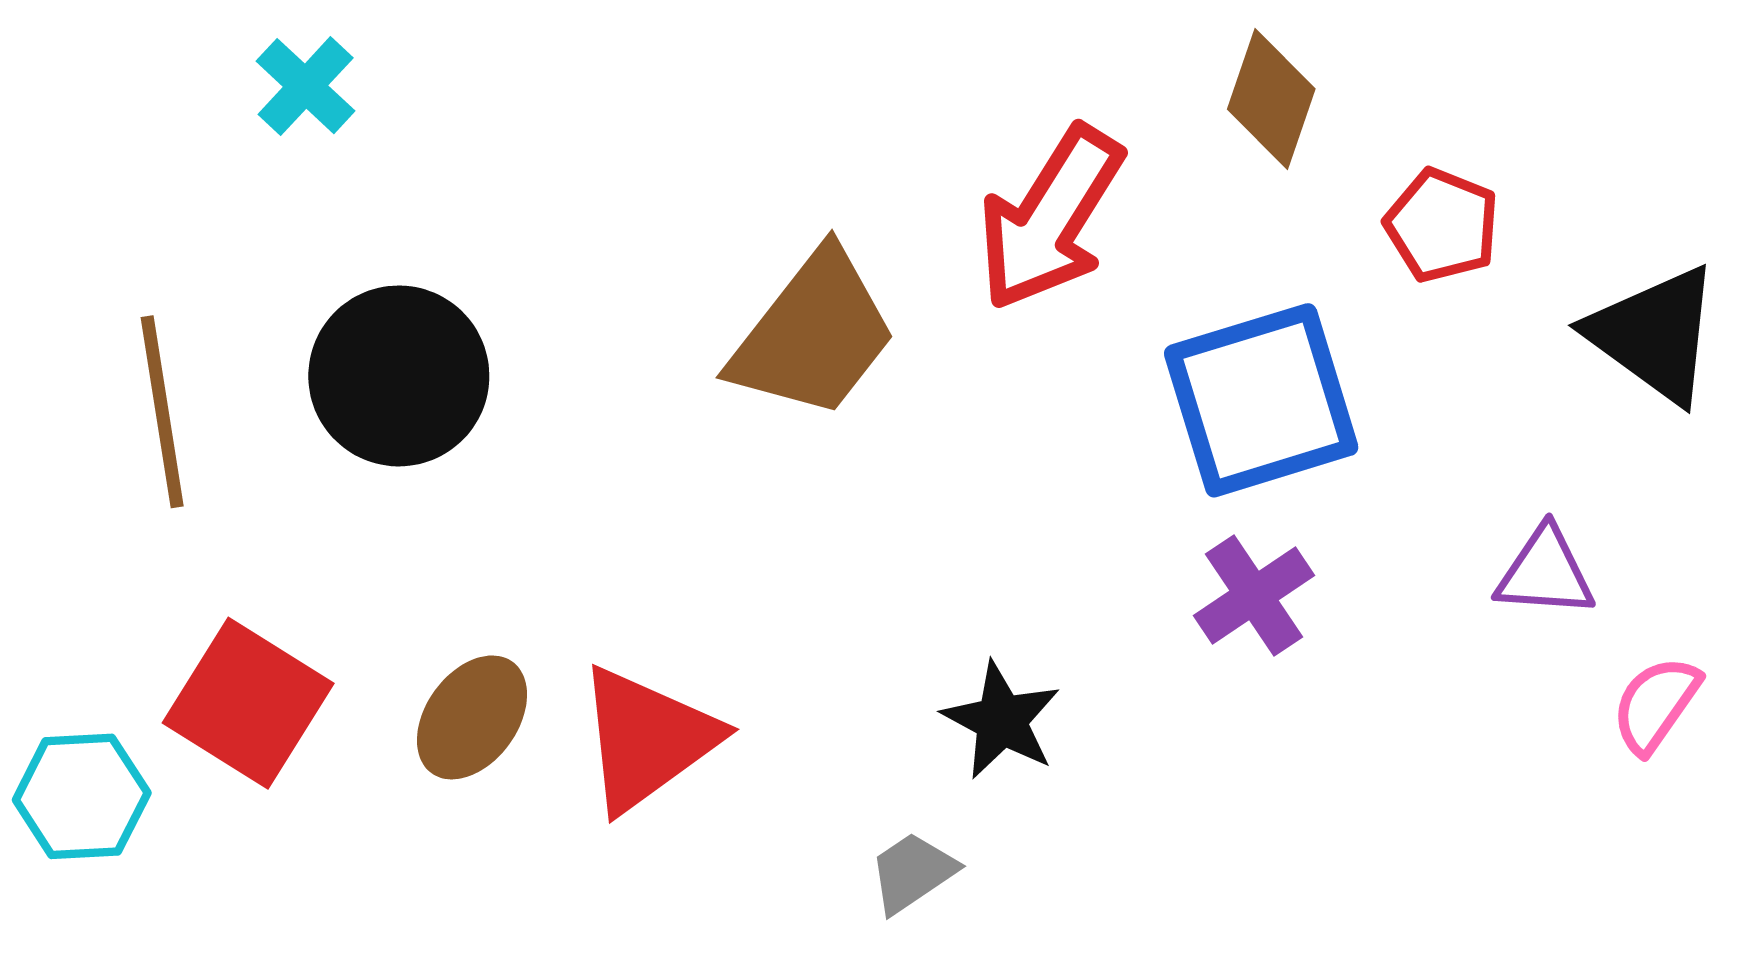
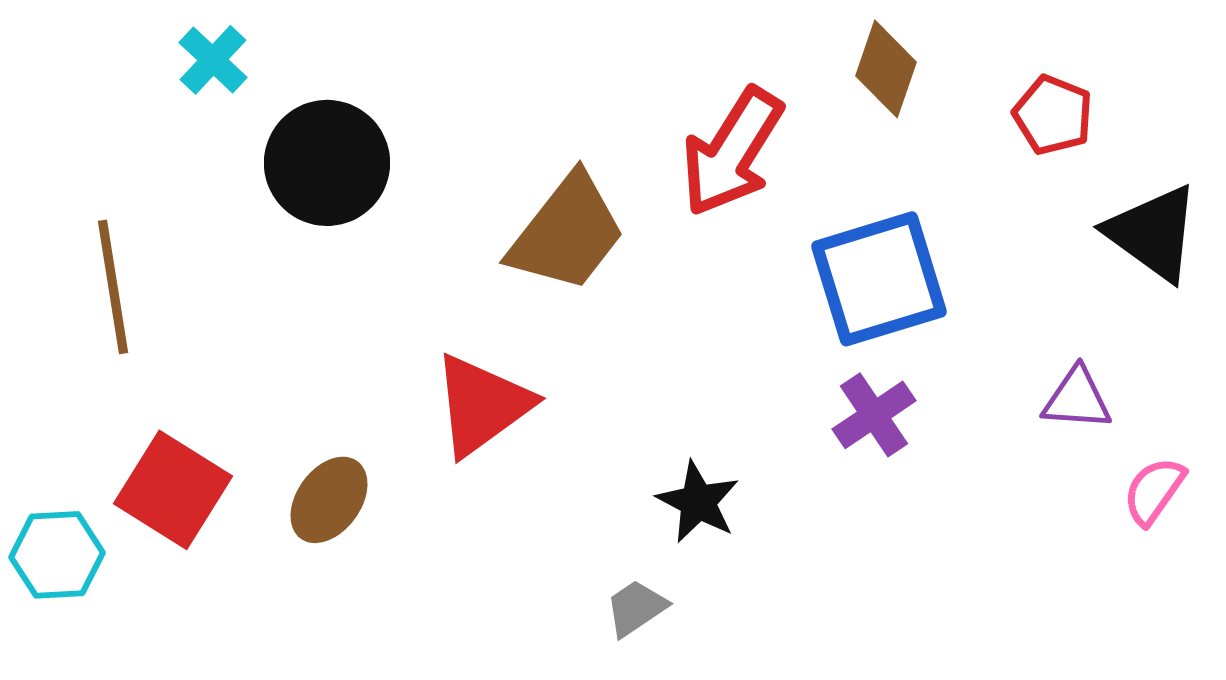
red pentagon: (1442, 225) -> (1053, 115), moved
black circle: (399, 376) -> (327, 163), moved
red triangle: (647, 739) -> (482, 405), moved

